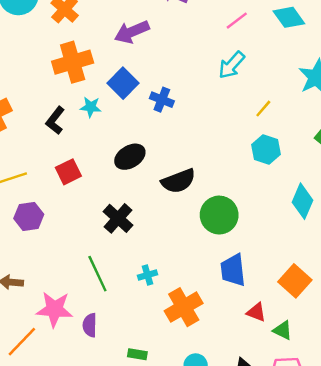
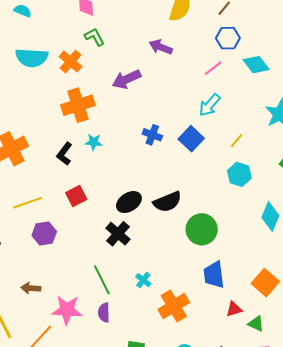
blue square: (123, 83) -> (191, 139), moved
black ellipse: (130, 157) -> (129, 202), moved
cyan cross: (147, 275) -> (143, 280), turned -35
red triangle: (256, 312) -> (234, 309), turned -36
purple semicircle: (90, 325) -> (104, 313), moved

